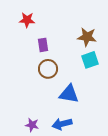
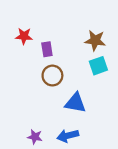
red star: (27, 20) -> (24, 36), moved

